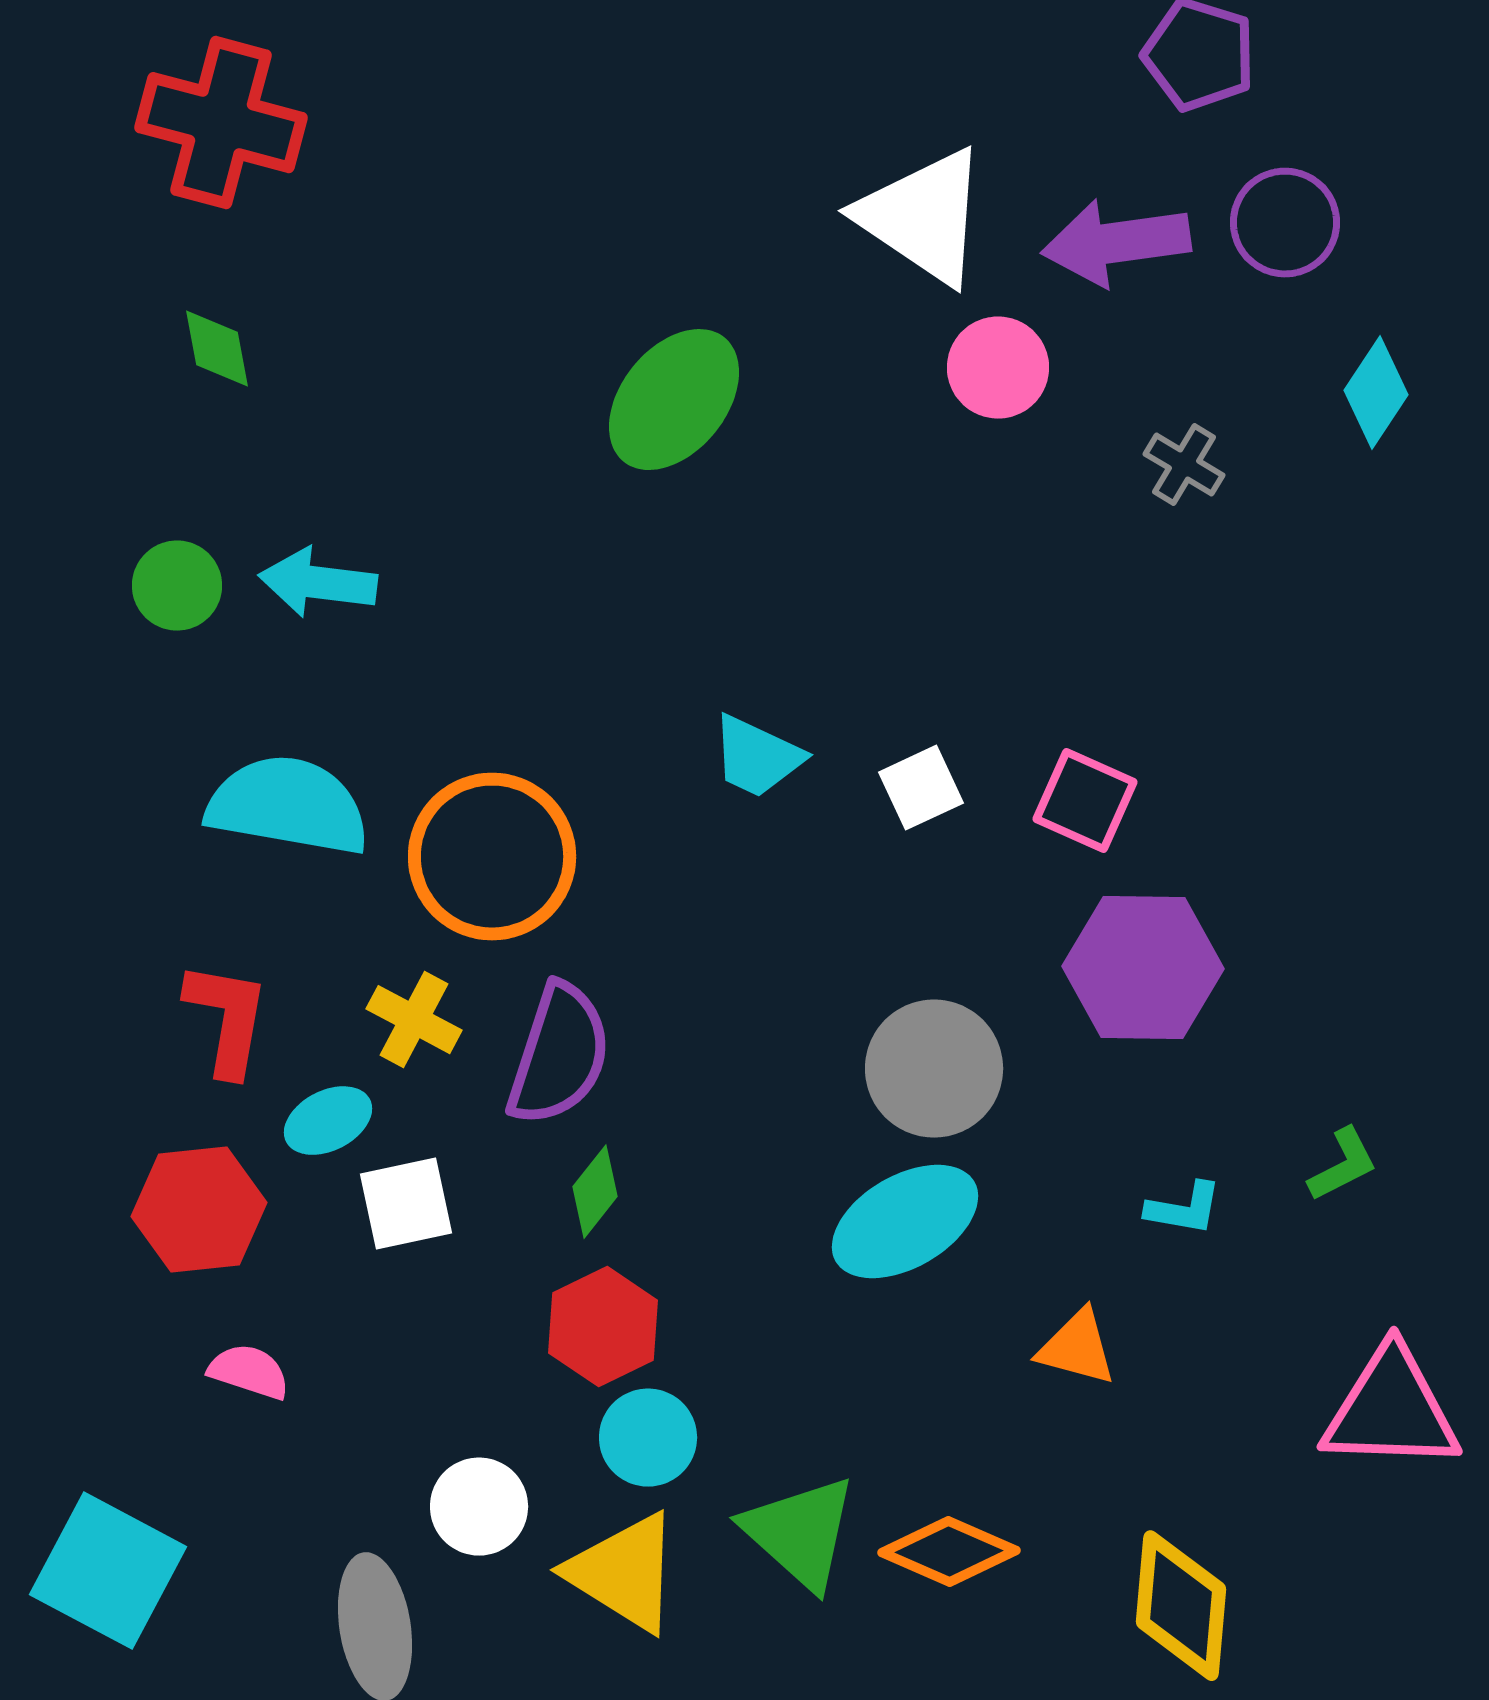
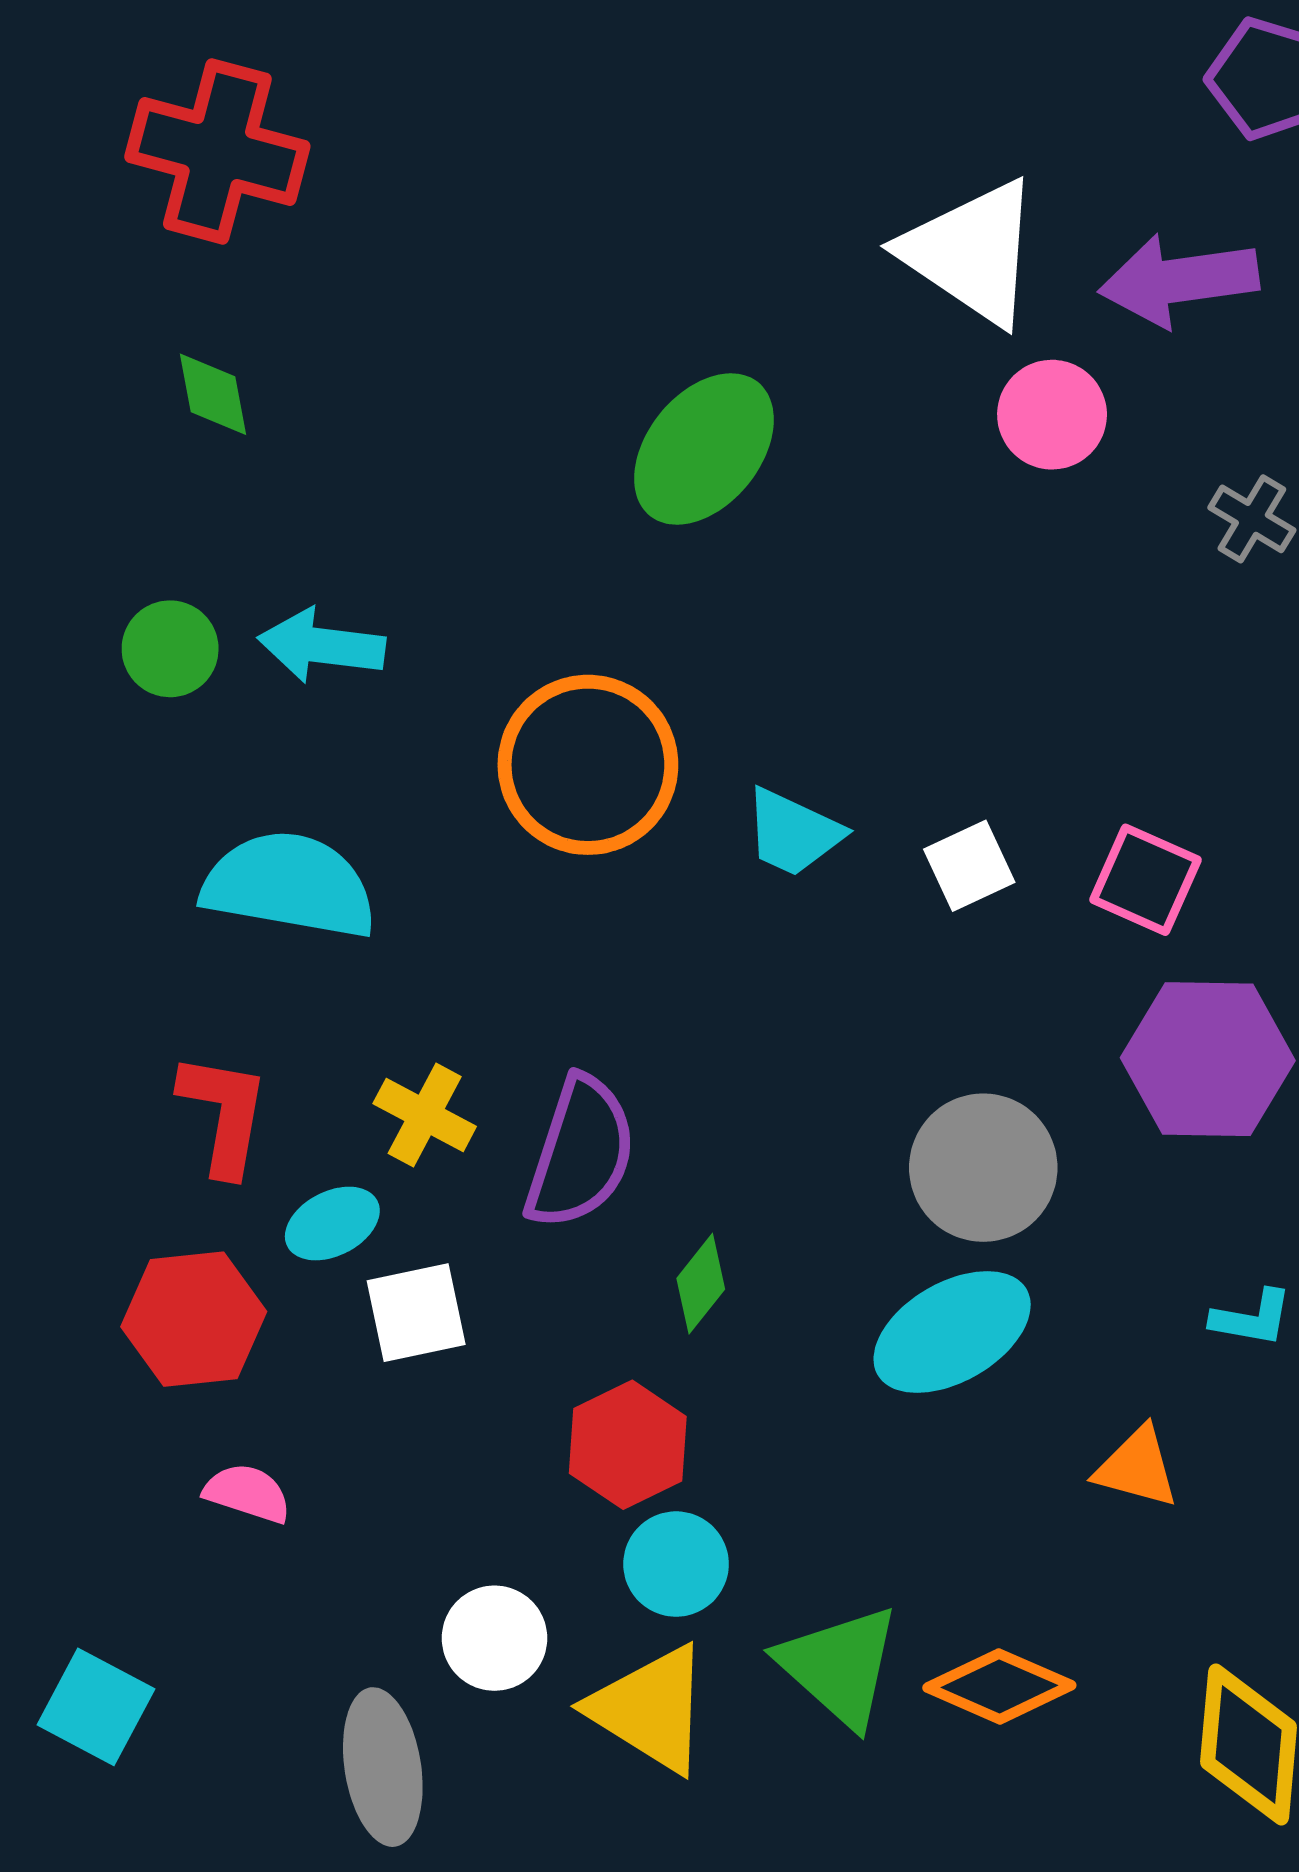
orange circle: (492, 857) -> (588, 765), moved
green diamond: (595, 1192) -> (701, 1284), moved
cyan square: (108, 1571) -> (96, 1707), size x0.7

